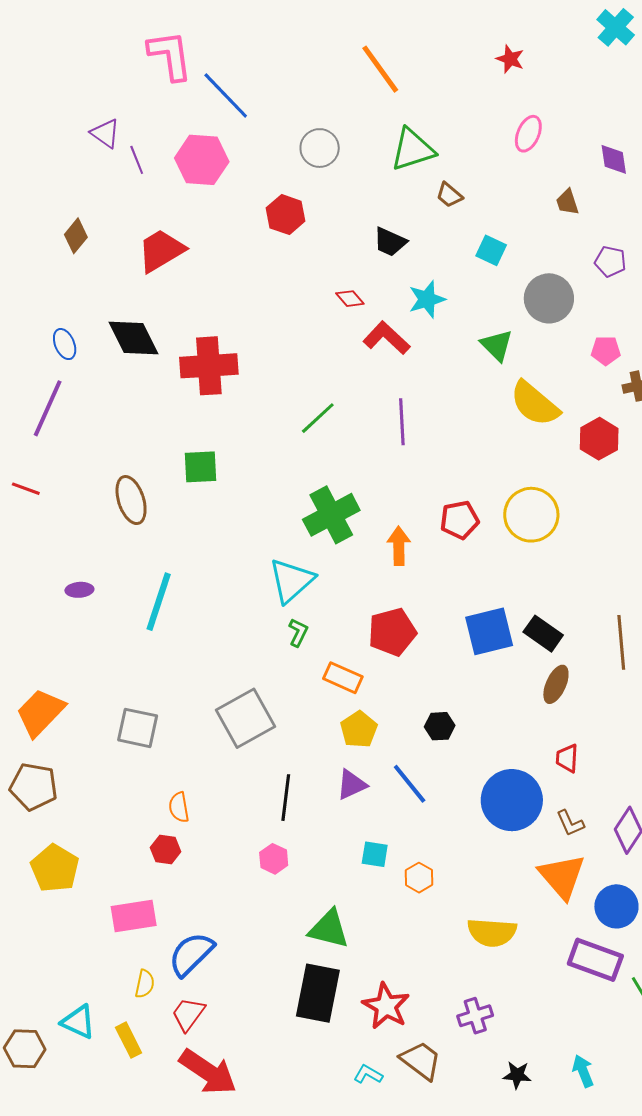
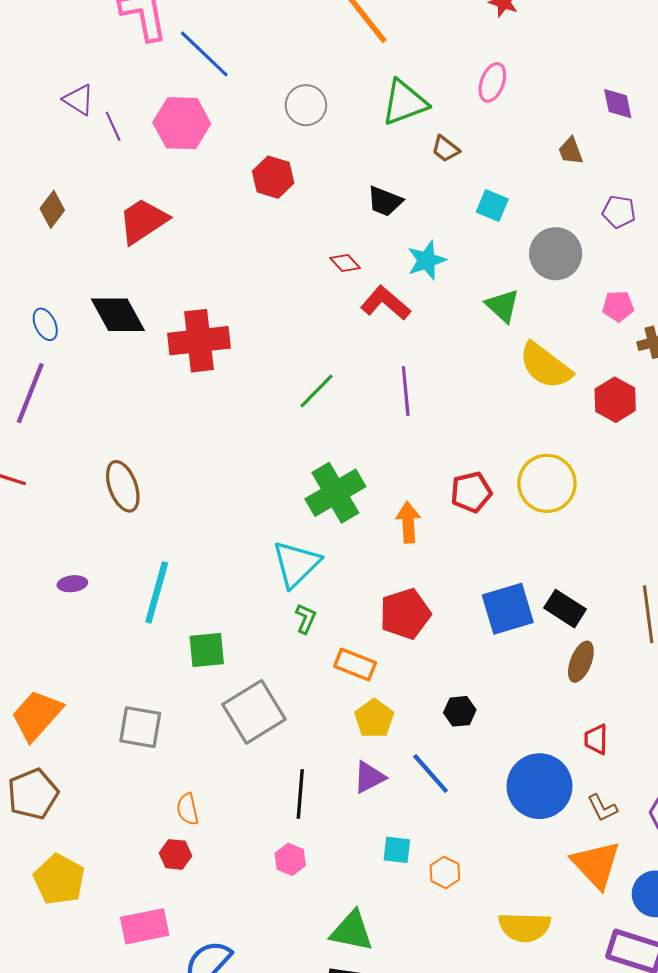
pink ellipse: (528, 134) -> (492, 82), moved
green square: (201, 467) -> (207, 650), moved
brown pentagon: (34, 787) -> (33, 794), turned -30

